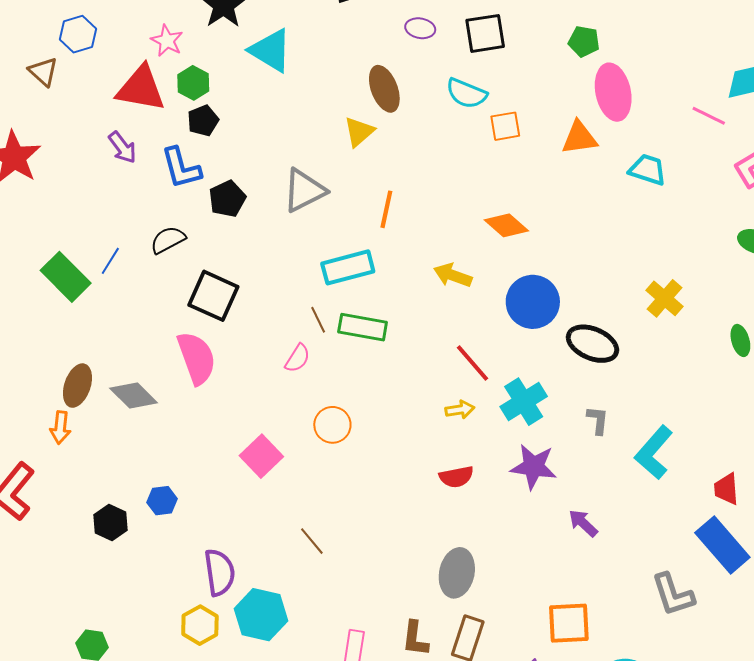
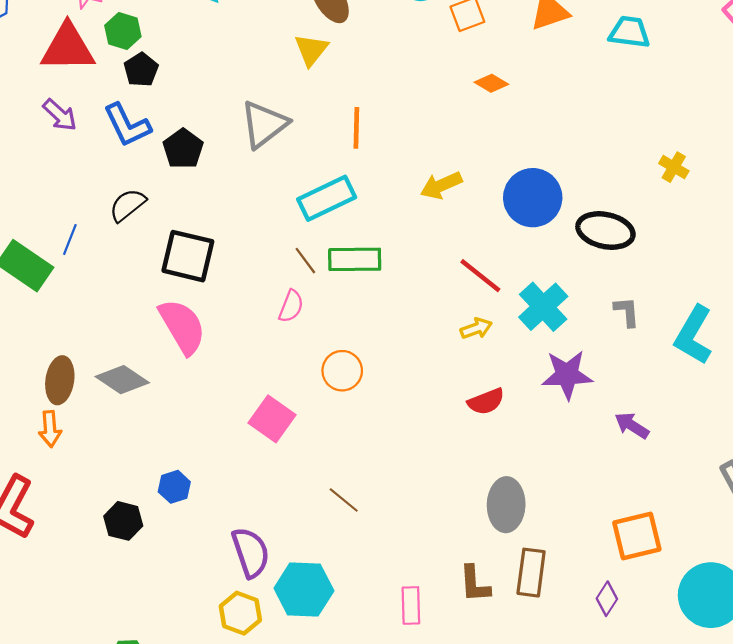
orange diamond: (506, 225) -> (491, 83), moved, size x0.7
yellow arrow: (453, 275) -> (441, 185), turned -33
yellow cross: (665, 298) -> (674, 167), size x0.7

